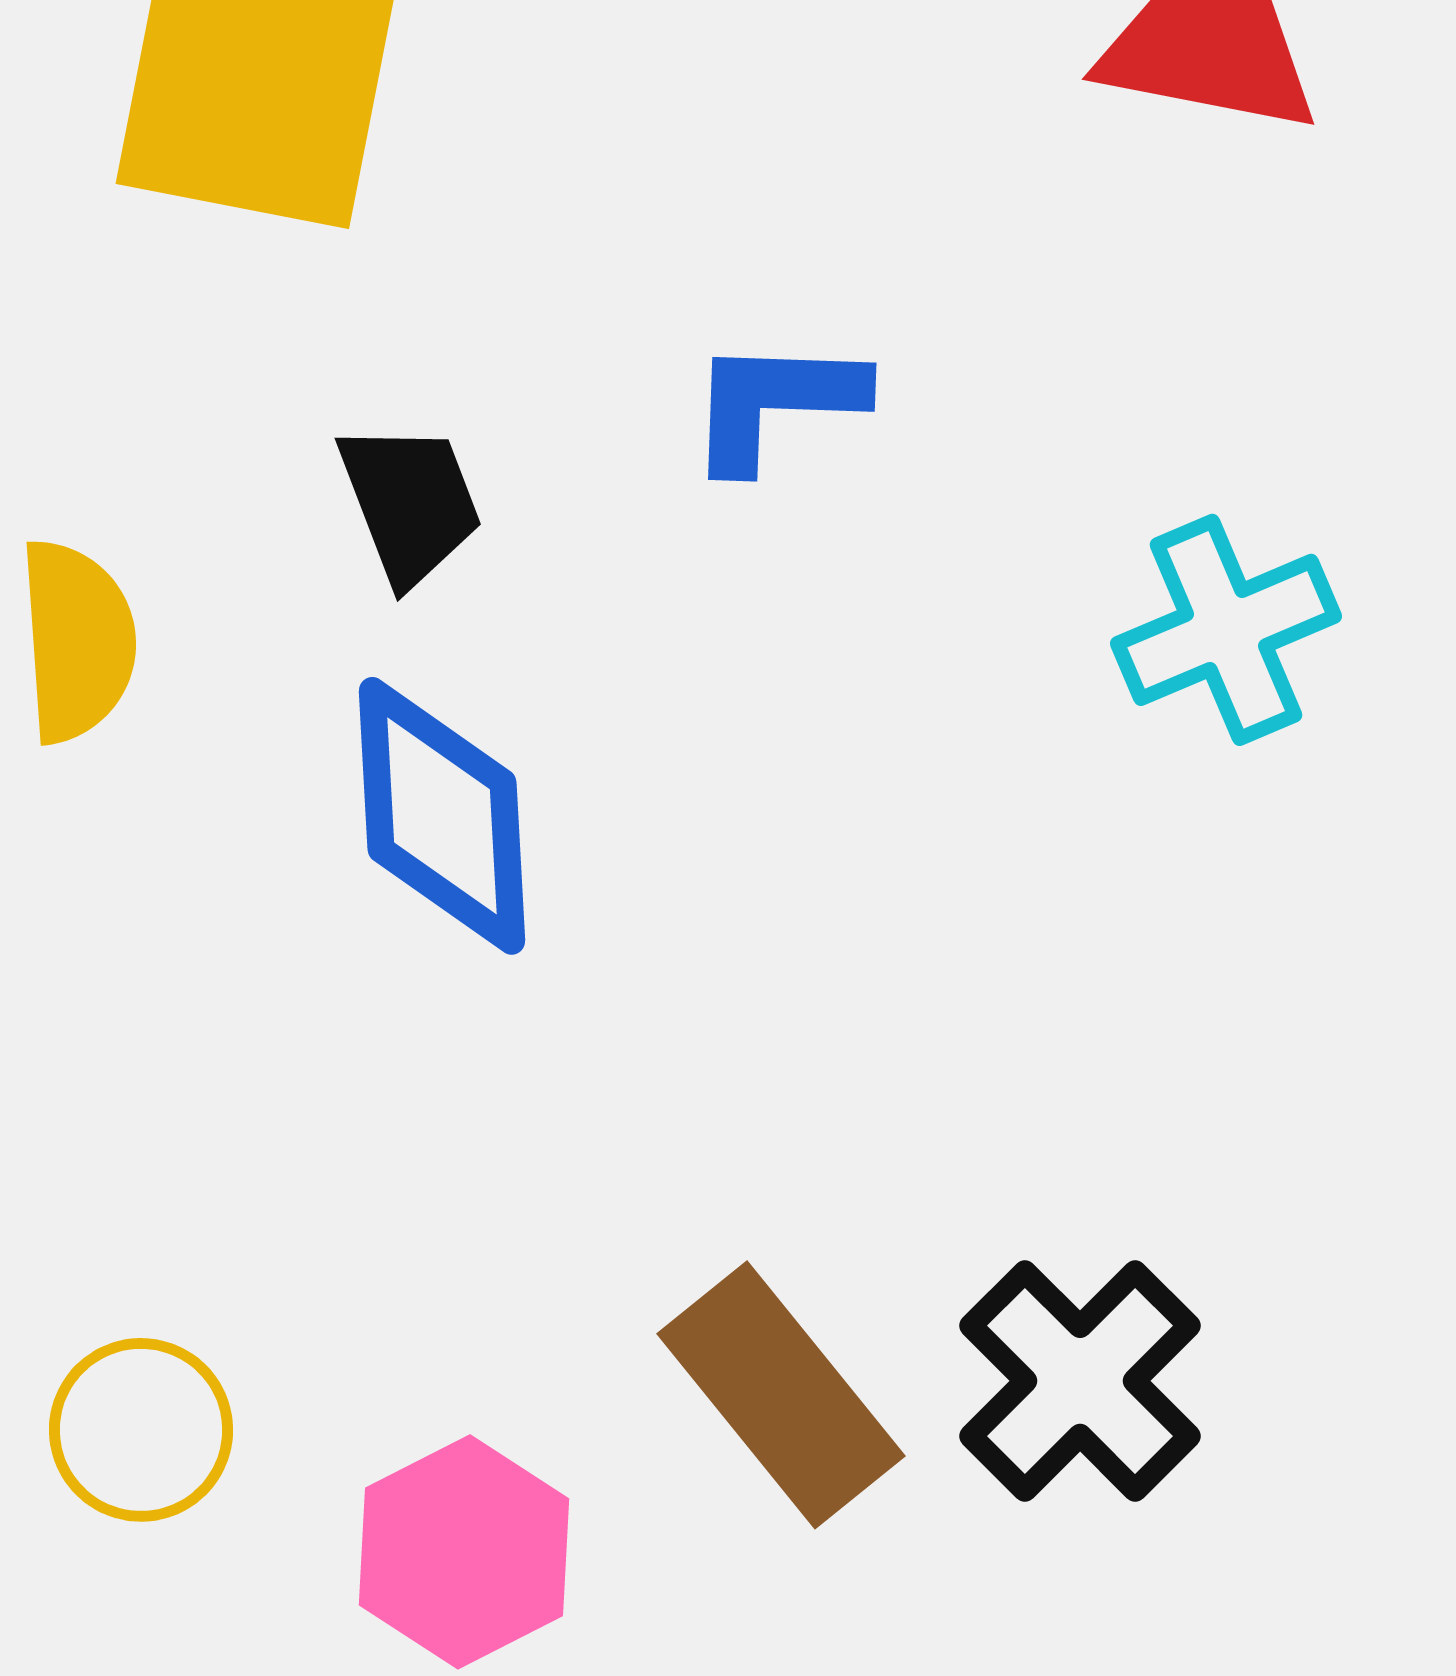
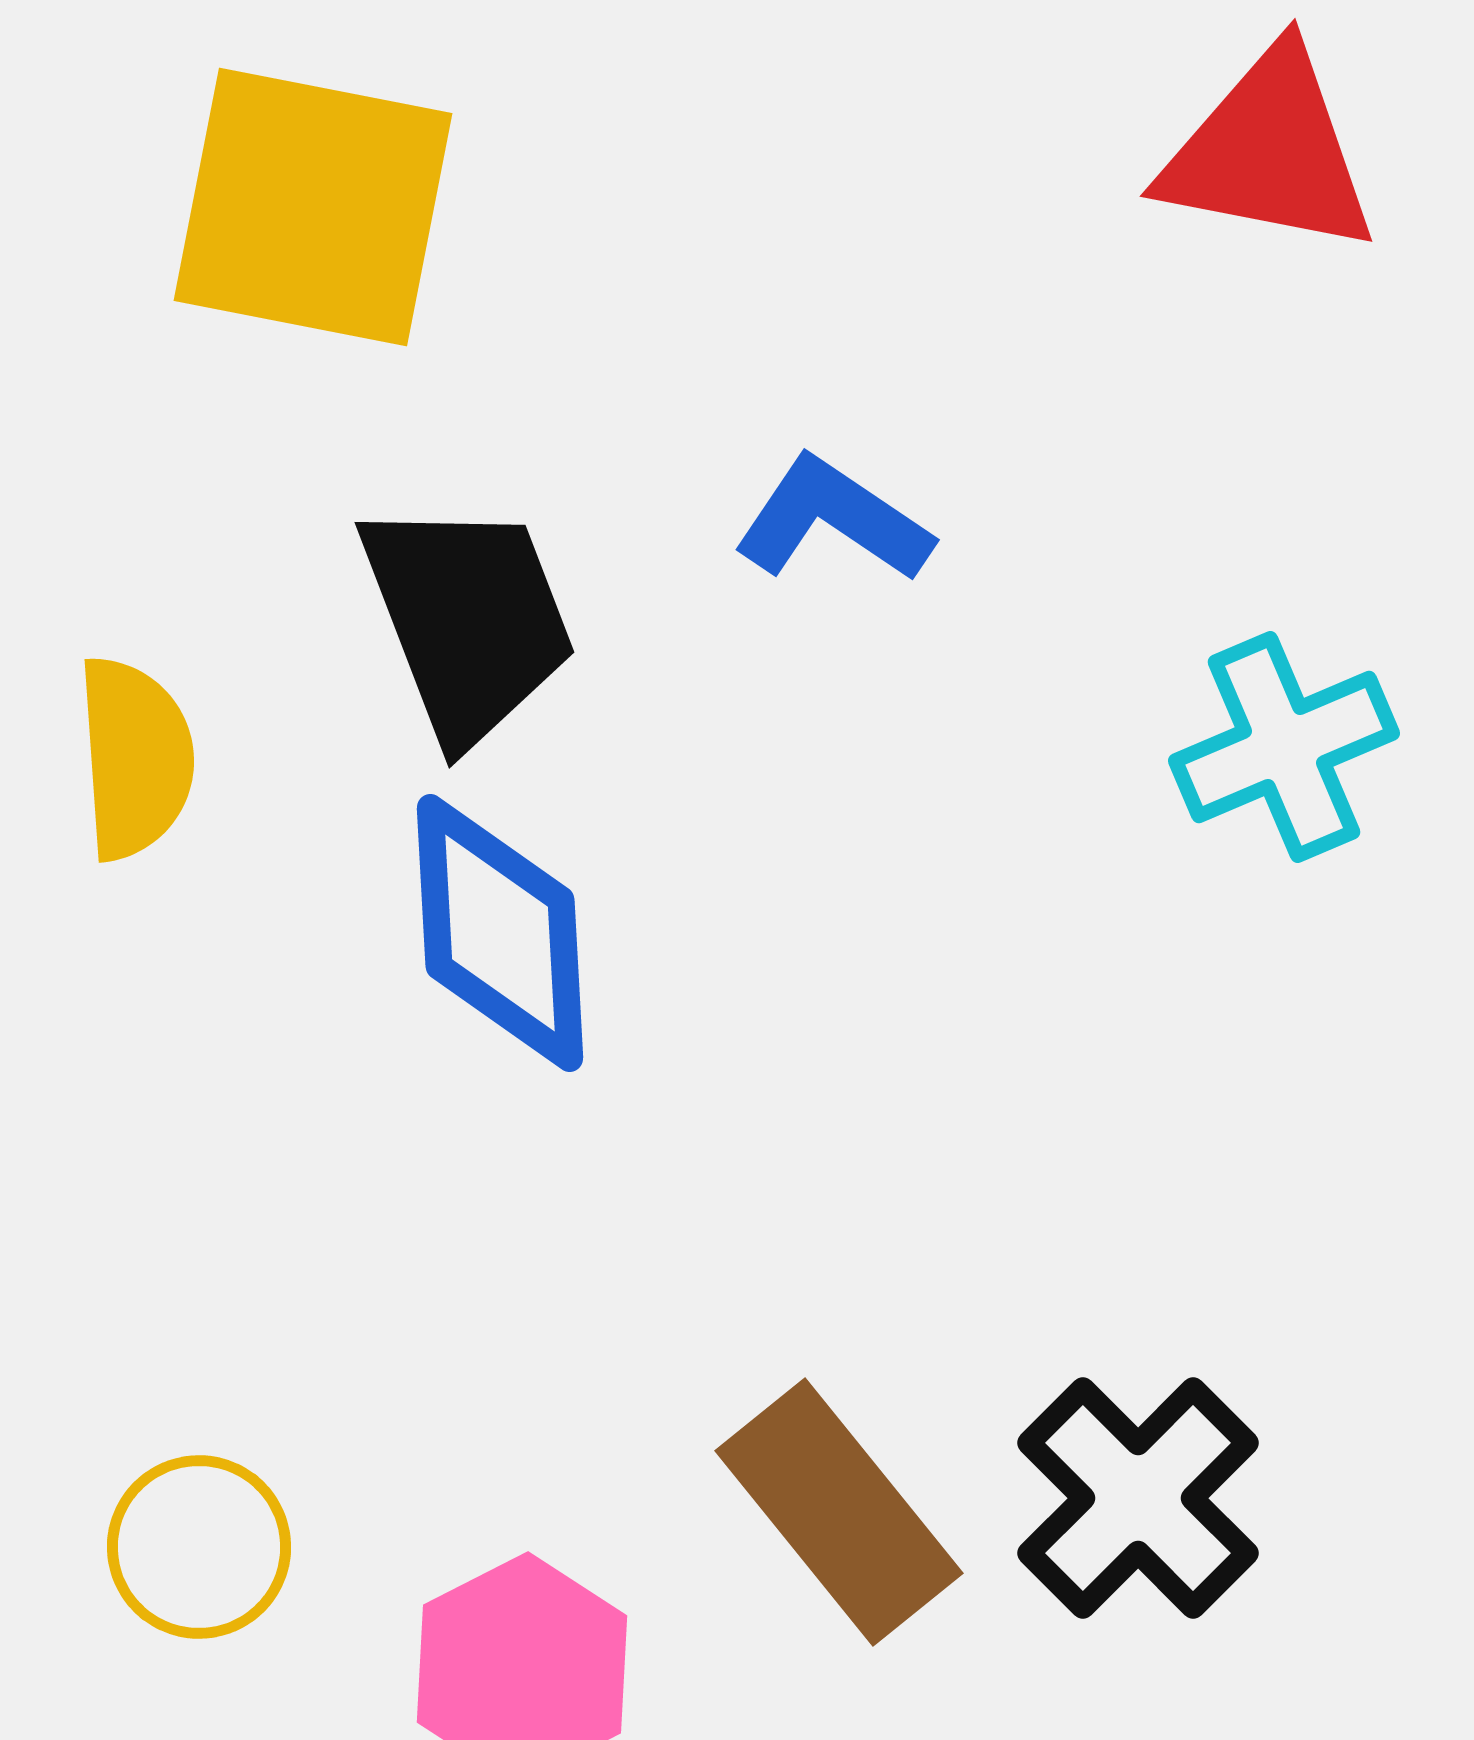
blue L-shape: (775, 403) -> (833, 520), turned 32
black trapezoid: (410, 503) -> (468, 620), size x1.5

